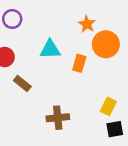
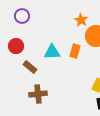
cyan triangle: (50, 49) -> (52, 52), moved
brown cross: (58, 118) -> (38, 94), moved

